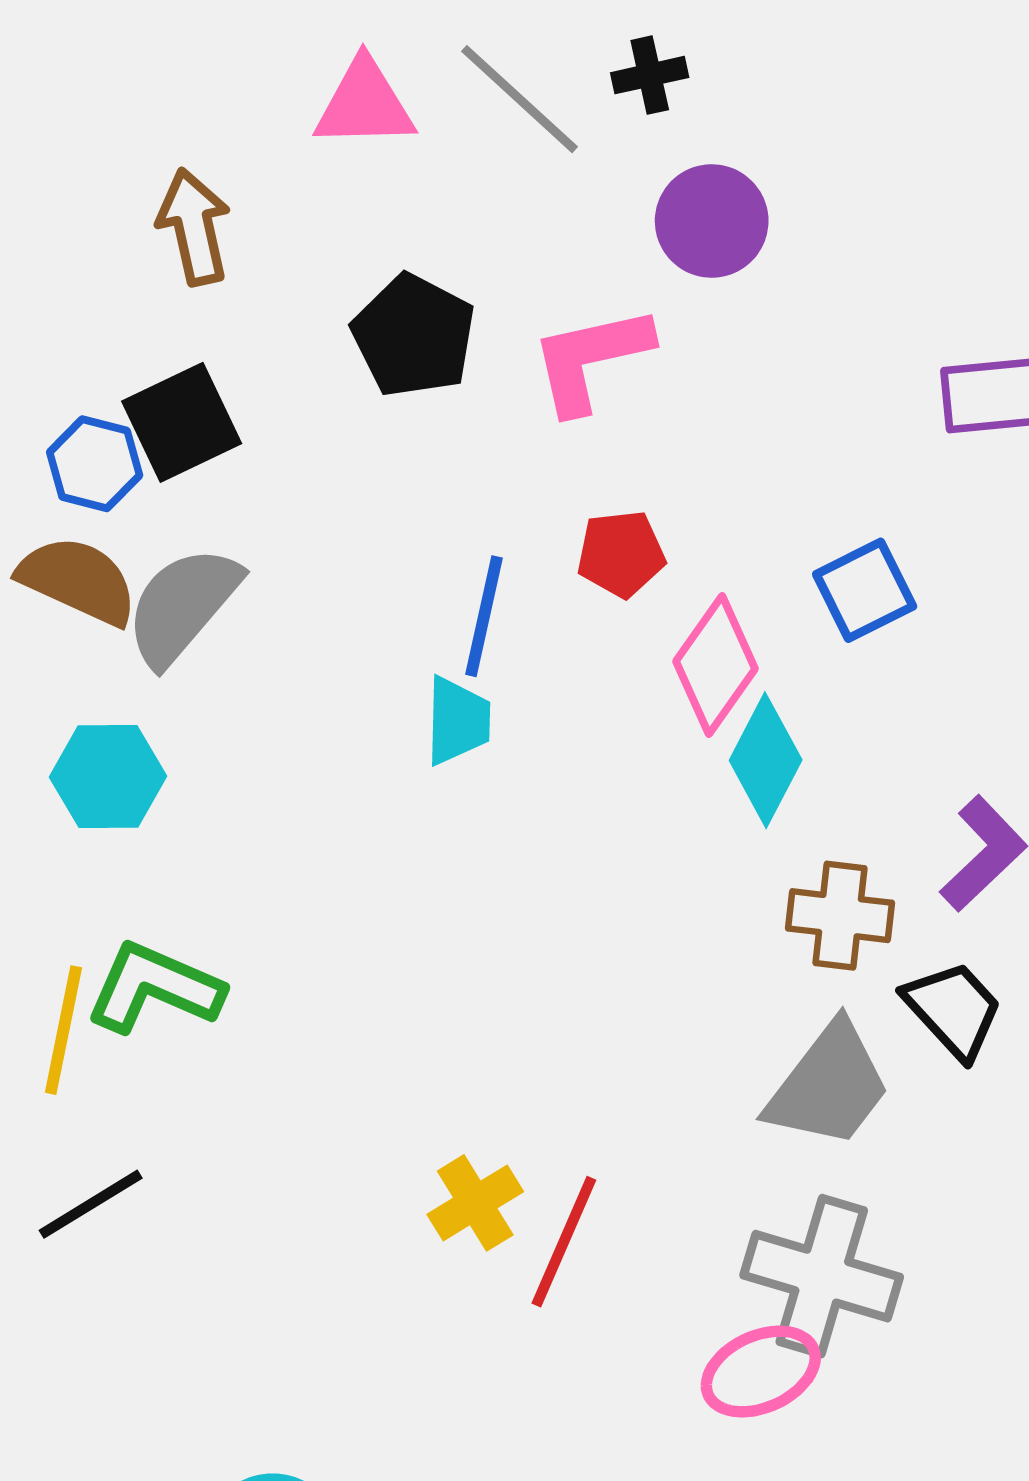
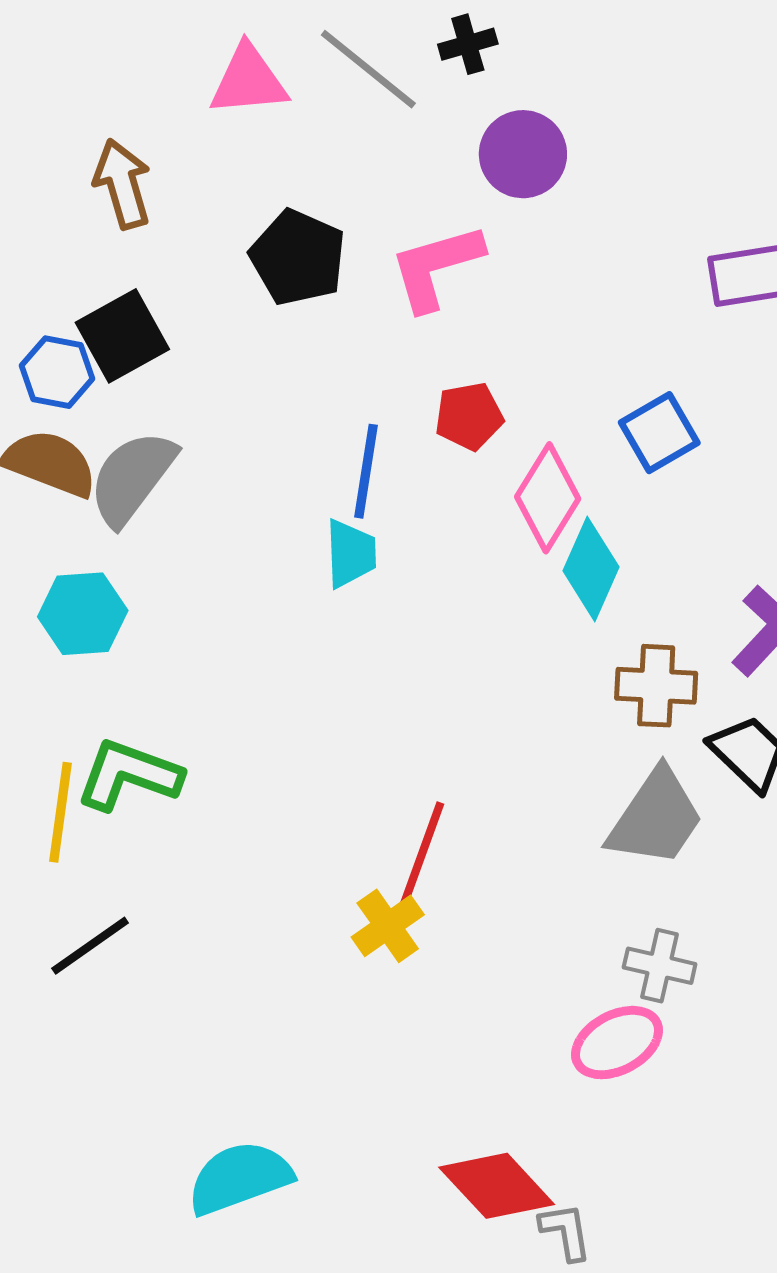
red line: (564, 1242) -> (422, 853), moved
gray cross: (822, 1276) -> (660, 966), size x0.6

